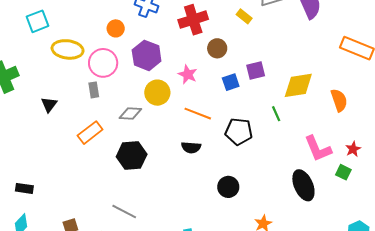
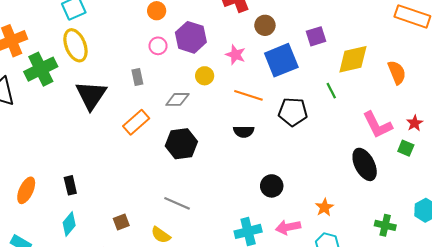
yellow ellipse: (68, 49) -> (75, 45), moved, turned 64
pink circle: (103, 63) -> (158, 46), moved, size x0.6
purple square: (256, 71) -> (316, 36), moved
blue square: (231, 82) -> (281, 60), size x1.8
yellow circle: (157, 93) -> (205, 76), size x0.7
black triangle: (49, 105) -> (91, 95), size x1.8
black circle: (228, 187) -> (272, 186), moved
black rectangle: (24, 188) -> (70, 185), turned 72

